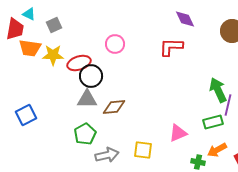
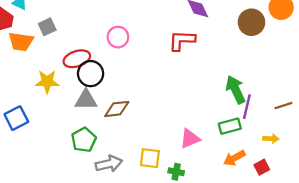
gray square: (54, 25) -> (47, 27), moved
yellow star: (53, 55) -> (47, 82), moved
green cross: (198, 162) -> (176, 172), moved

